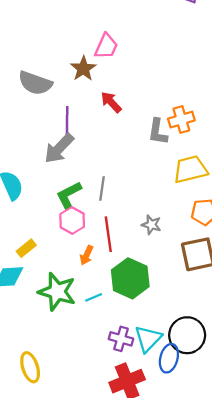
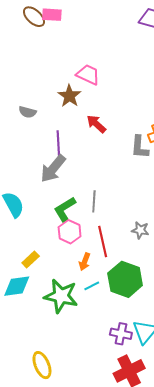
pink trapezoid: (106, 46) -> (88, 75), turned -85
gray semicircle: (35, 83) -> (27, 112), size x0.6
cyan line: (94, 297) -> (92, 286), moved

